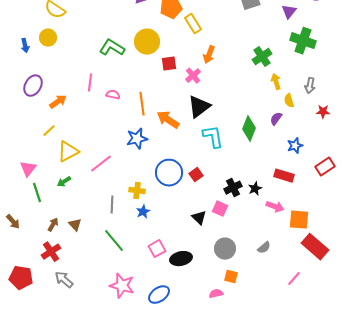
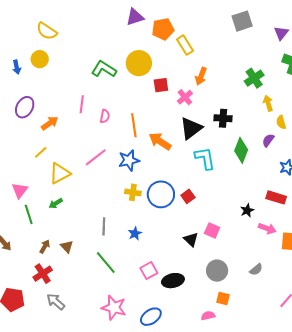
pink semicircle: (113, 95) -> (105, 116), turned 88
pink line: (101, 164) -> (96, 157), moved
black cross: (233, 188) -> (223, 118), moved, turned 30
yellow cross: (137, 191) -> (133, 192), moved

